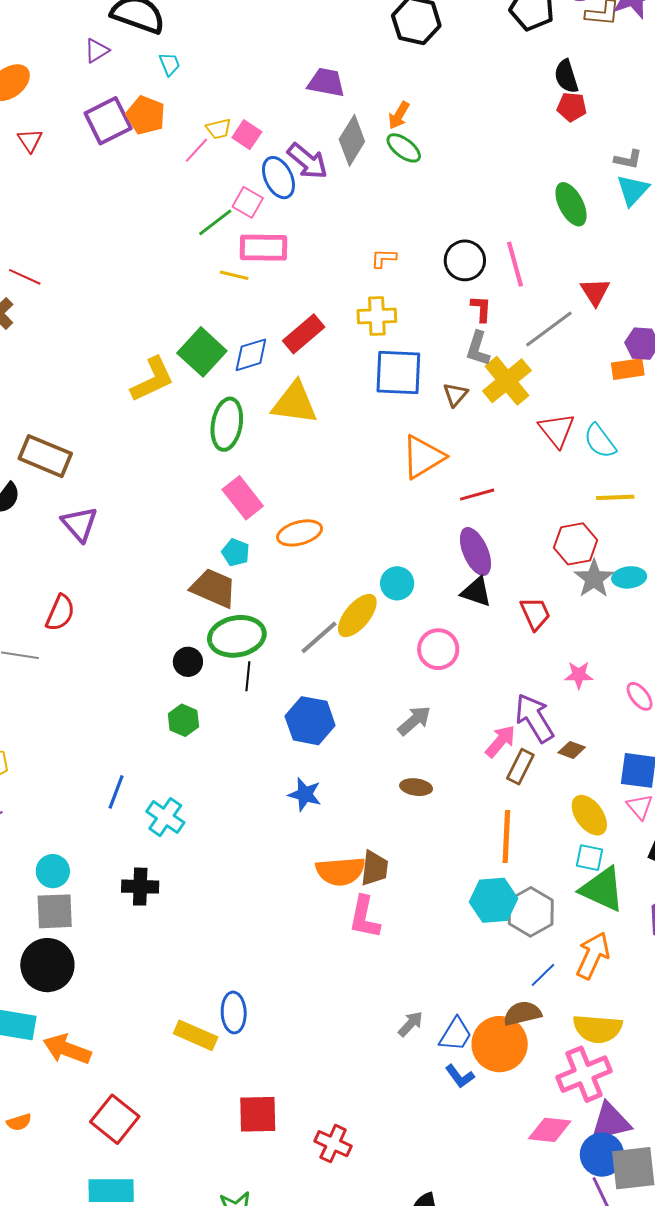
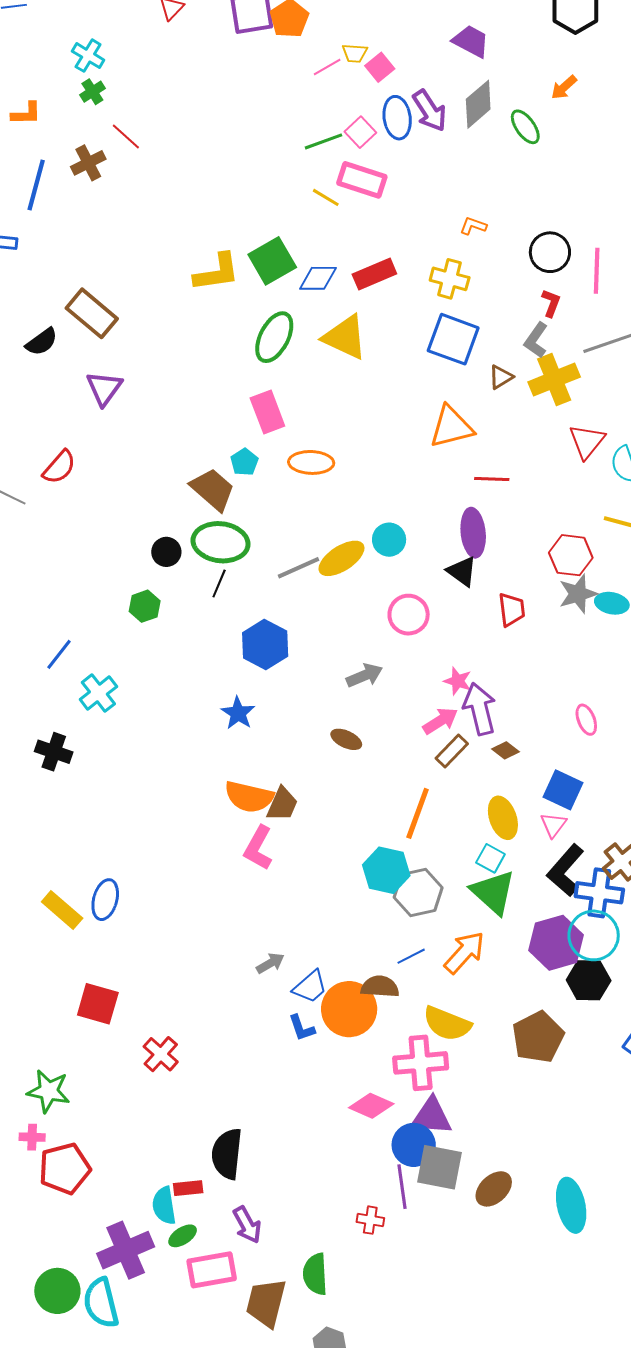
orange arrow: (399, 115) -> (564, 87), moved
pink star: (579, 675) -> (458, 681), moved

